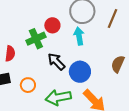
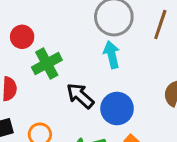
red circle: (52, 25) -> (22, 37), moved

